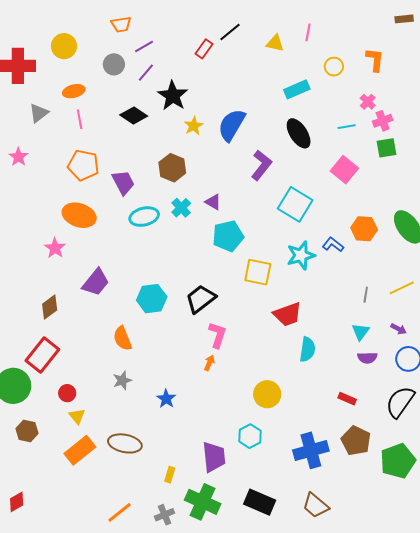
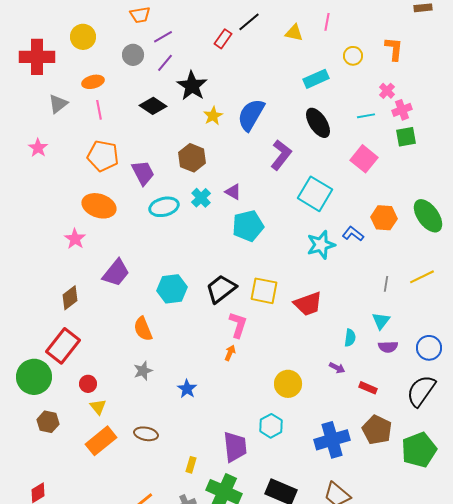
yellow square: (258, 272) -> (264, 291), moved
purple arrow: (399, 329) -> (337, 368), moved
cyan semicircle: (307, 349) -> (350, 338), moved, size x0.7
brown ellipse: (125, 443) -> (146, 434), size x0.7

